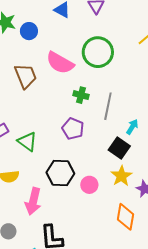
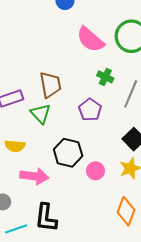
brown trapezoid: (26, 76) -> (50, 85), moved
pink arrow: (33, 201) -> (34, 176), turned -108

